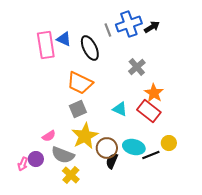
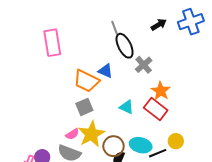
blue cross: (129, 24) -> (191, 22), moved
blue triangle: (64, 39) -> (105, 71), moved
black ellipse: (90, 48) -> (125, 46), moved
pink semicircle: (49, 136) -> (72, 134), moved

